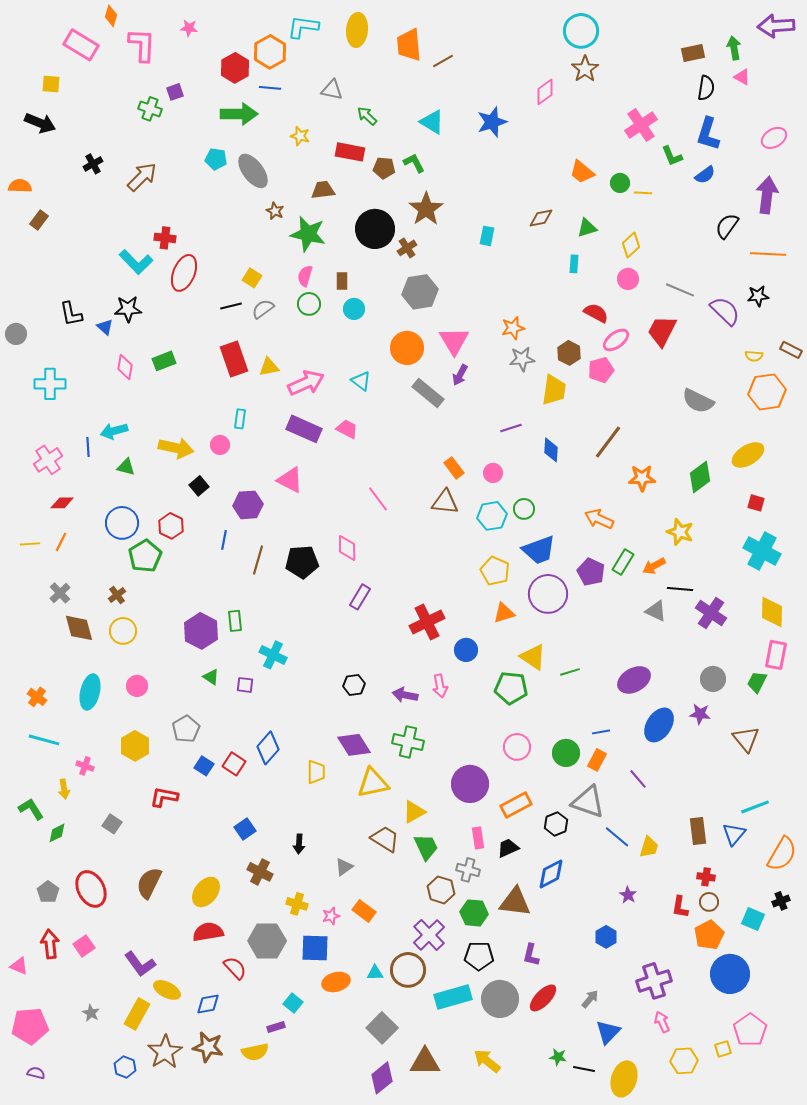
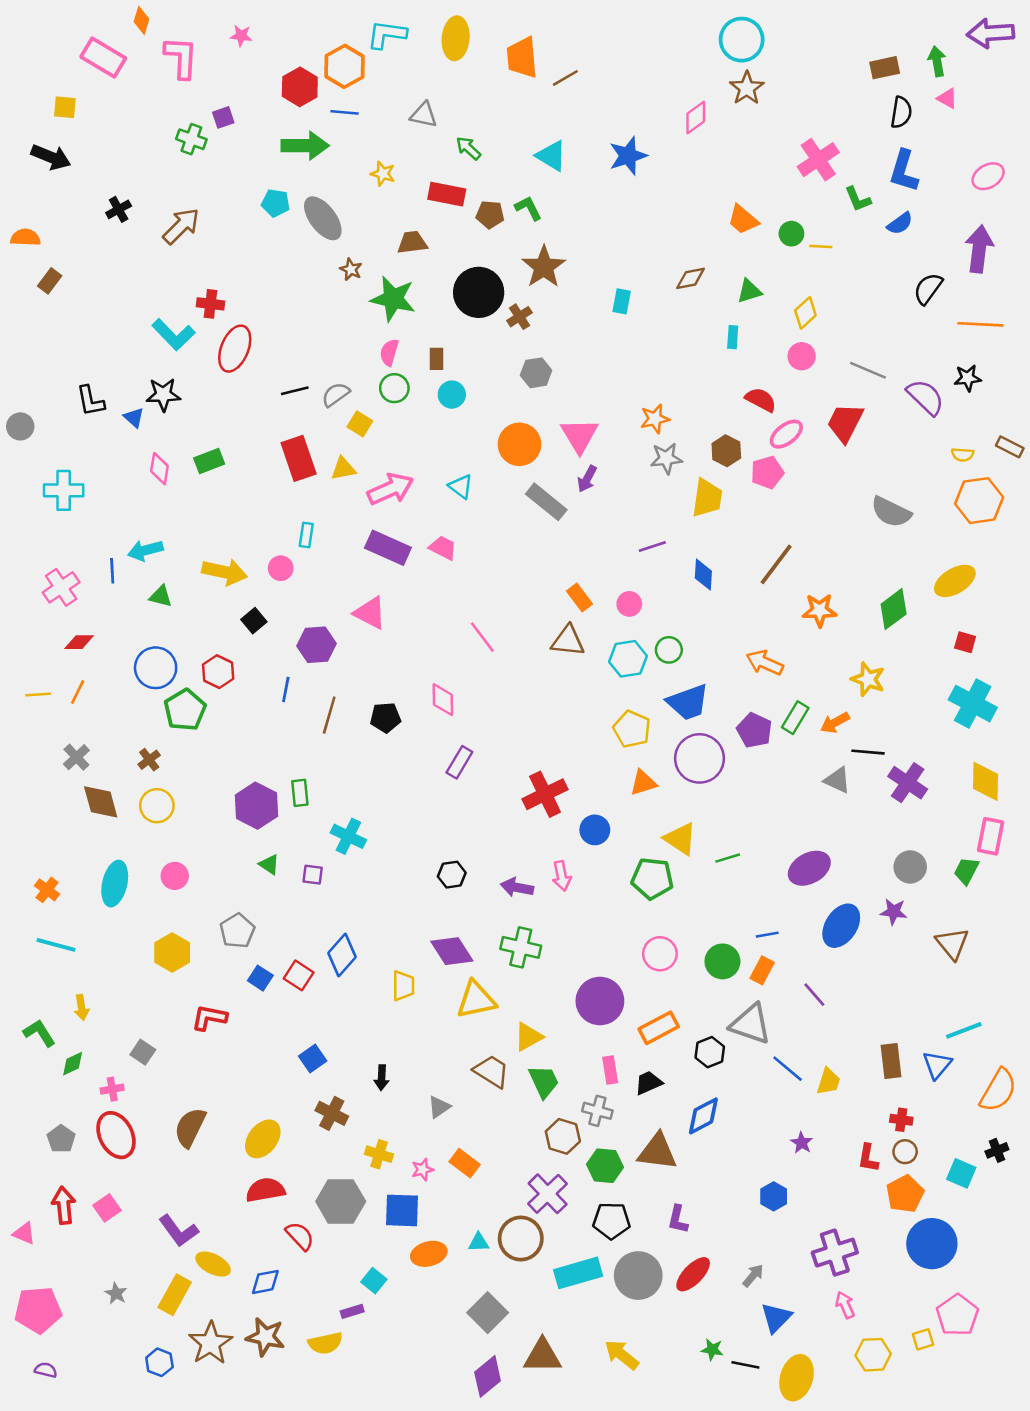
yellow square: (252, 278) -> (360, 424), moved
gray hexagon: (420, 292) -> (536, 373), size x0.7
black pentagon: (302, 562) -> (385, 718), size x0.7
pink cross: (85, 766) -> (112, 1089), moved, turned -30

